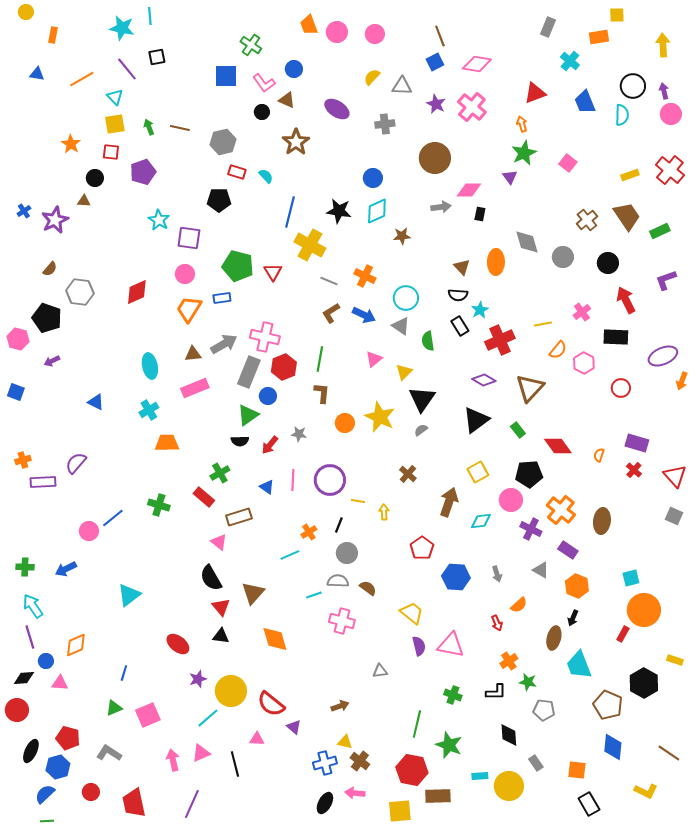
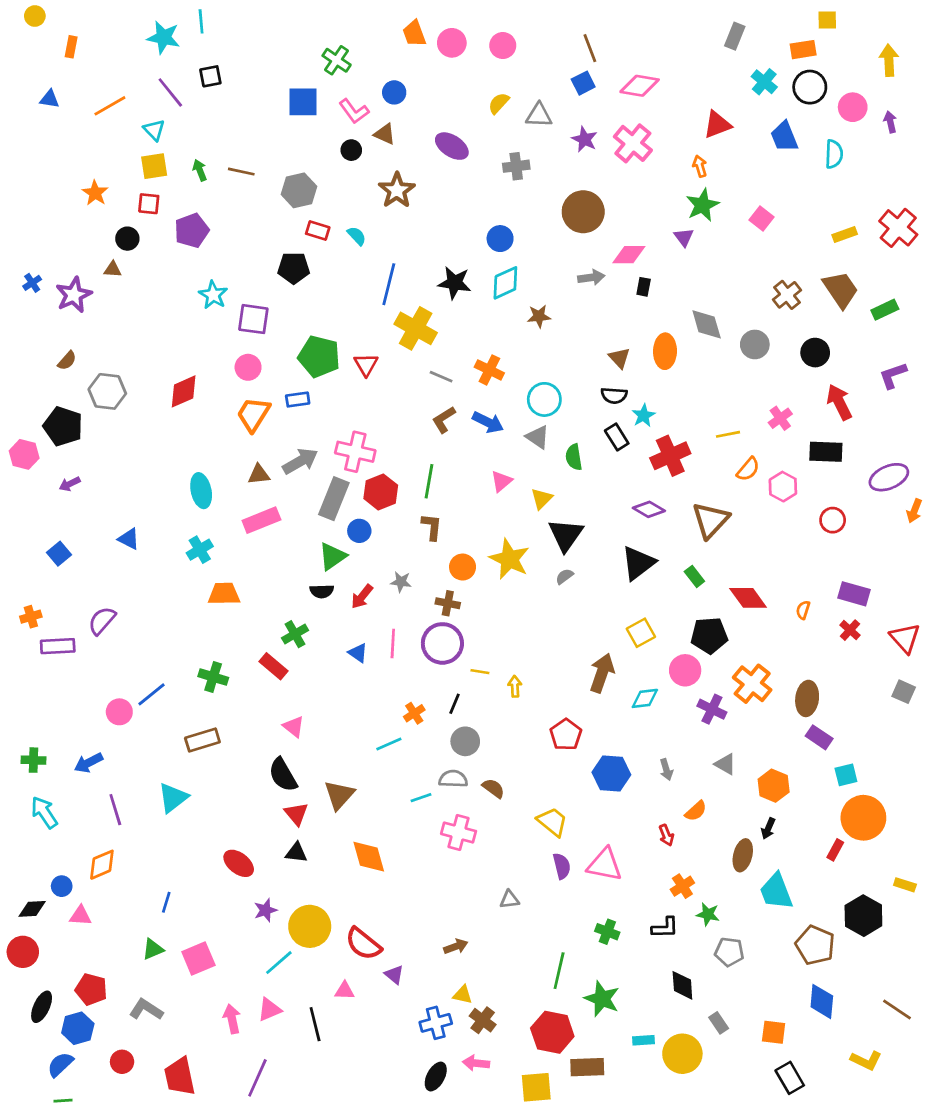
black circle: (633, 86) -> (810, 87), moved
pink circle: (671, 114) -> (853, 107), moved
blue square: (16, 392) -> (59, 554), moved, turned 30
brown cross: (408, 474) -> (448, 603), moved, turned -30
brown rectangle: (239, 517) -> (202, 740), moved
purple rectangle: (568, 550) -> (819, 737), moved
purple line: (30, 637) -> (115, 810), moved

